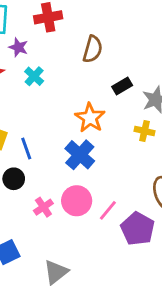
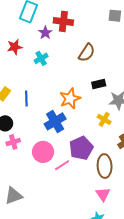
purple star: (18, 47) -> (45, 33), moved
blue line: (26, 148) -> (26, 99), moved
pink cross: (43, 207) -> (13, 142), moved
purple pentagon: (138, 229) -> (81, 148), moved

